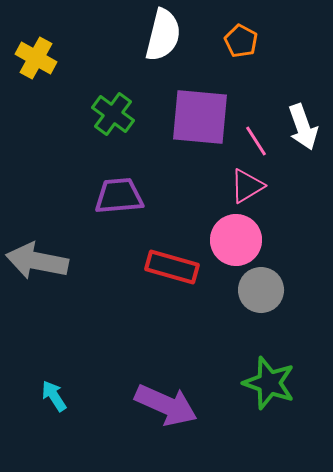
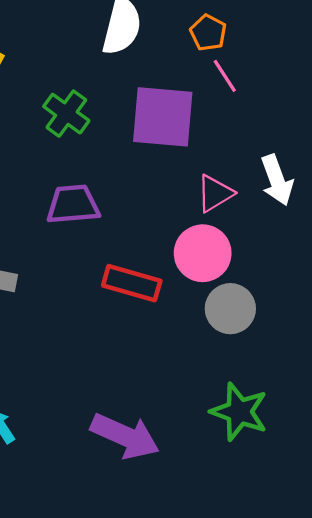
white arrow: (303, 127) -> (277, 180), moved
pink line: (256, 141) -> (225, 76), moved

